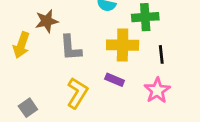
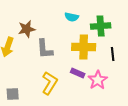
pink star: (157, 90) -> (98, 80), moved
gray square: (28, 108) -> (13, 94), turned 32

